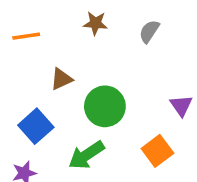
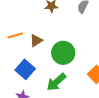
orange line: (26, 36) -> (15, 35), moved

